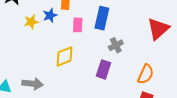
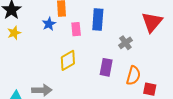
yellow star: (31, 22) -> (14, 33), moved
gray cross: (116, 45) -> (125, 43), moved
orange semicircle: (146, 74) -> (133, 76), moved

